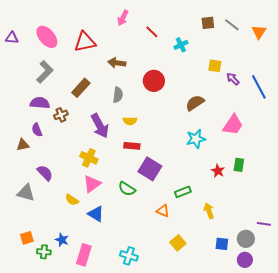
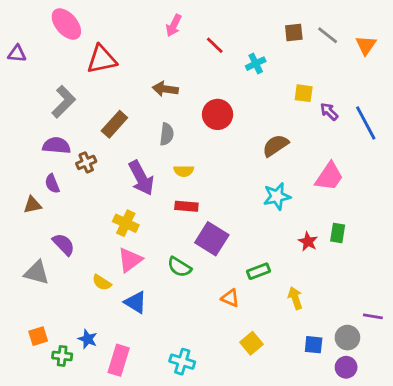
pink ellipse: (47, 37) -> (66, 24), moved
red triangle: (85, 42) -> (102, 59), moved

